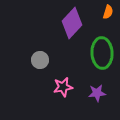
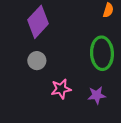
purple diamond: (72, 23) -> (38, 22), moved

